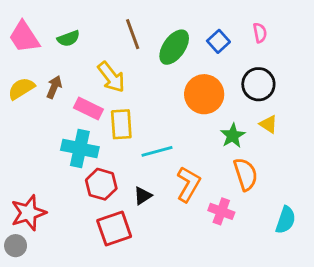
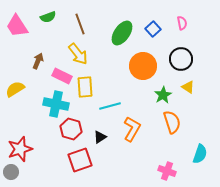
brown line: (133, 34) -> (80, 24), moved
green semicircle: (68, 38) -> (48, 17), moved
yellow semicircle: (21, 88) -> (15, 89), moved
pink cross: (221, 211) -> (167, 171), moved

